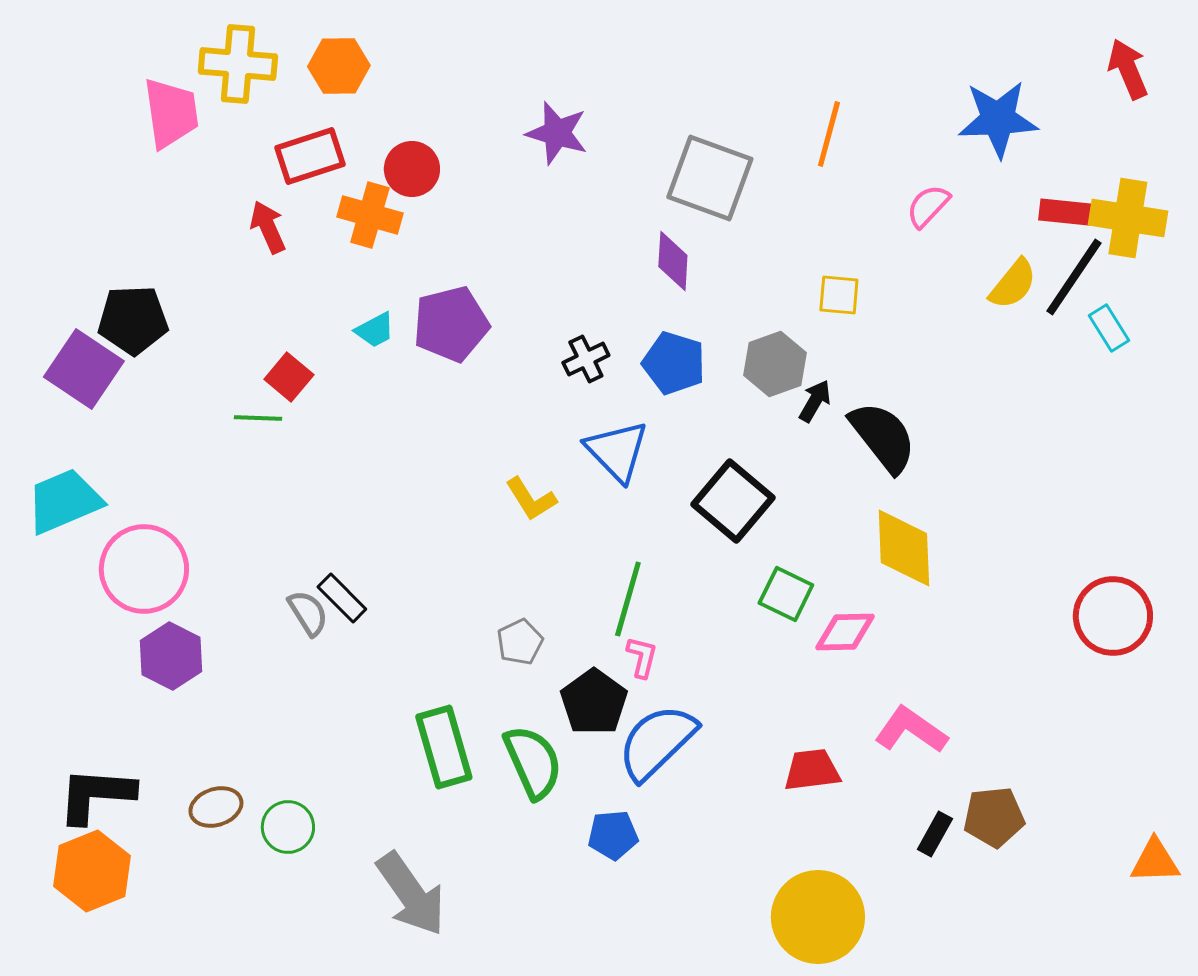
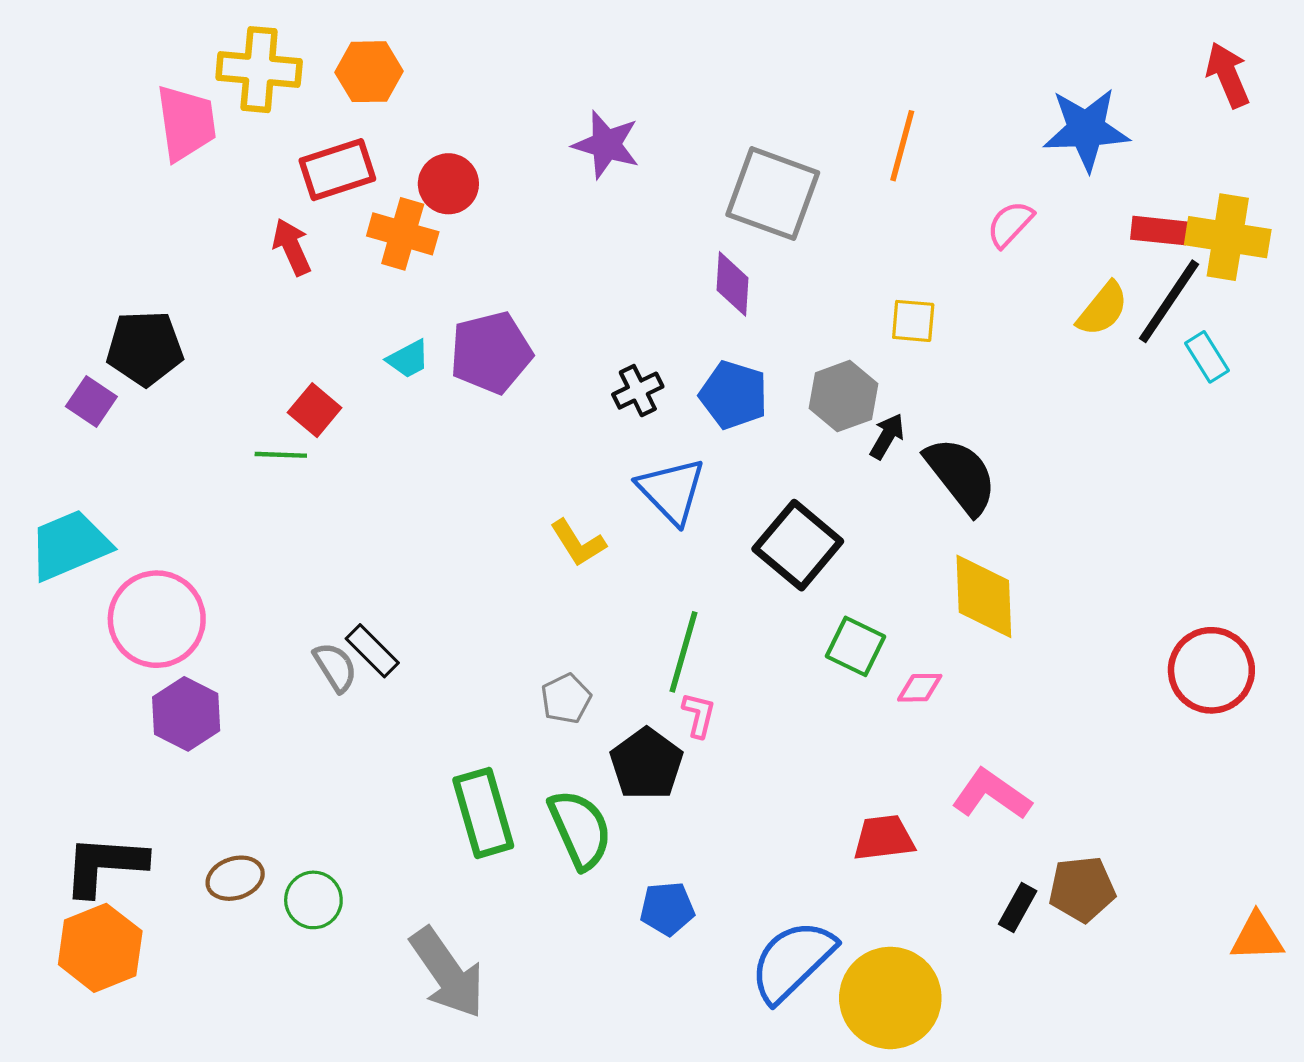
purple square: (84, 369) -> (91, 401), size x0.6
pink diamond: (845, 632) -> (920, 688), size x0.7
blue semicircle: (657, 742) -> (792, 961), moved

